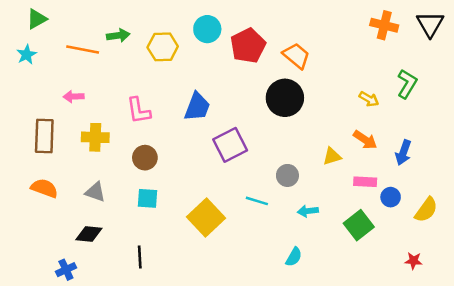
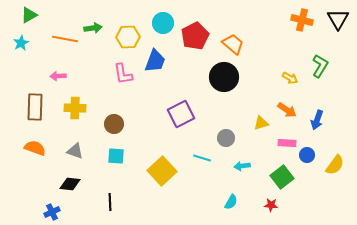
blue trapezoid: (197, 107) -> (155, 61), moved
pink L-shape: (139, 111) -> (123, 74), moved
red star: (413, 261) -> (271, 205), moved

